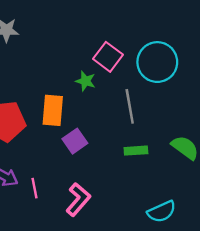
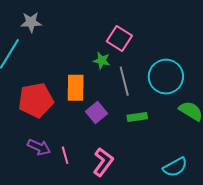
cyan circle: (157, 62) -> (166, 77), moved
gray line: (130, 106) -> (124, 81), moved
green rectangle: (136, 151) -> (137, 117), moved

